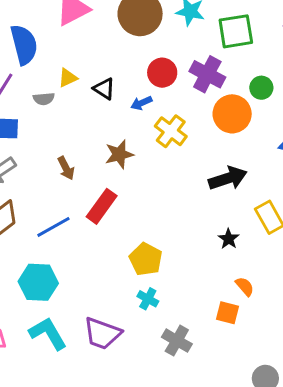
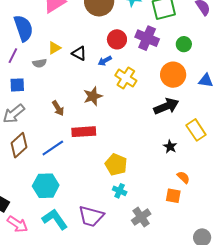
orange circle: (232, 114) -> (173, 75), moved
red rectangle: (102, 206) -> (84, 132), turned 55
gray cross: (177, 341) -> (141, 217), turned 30

